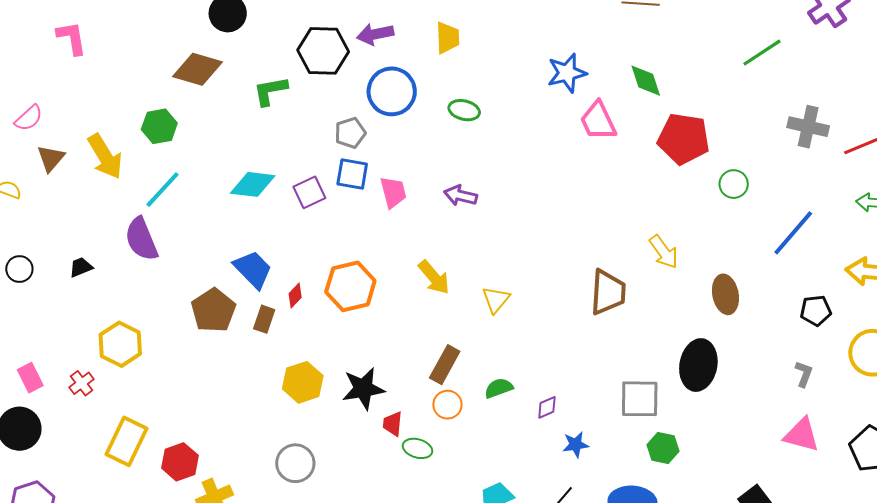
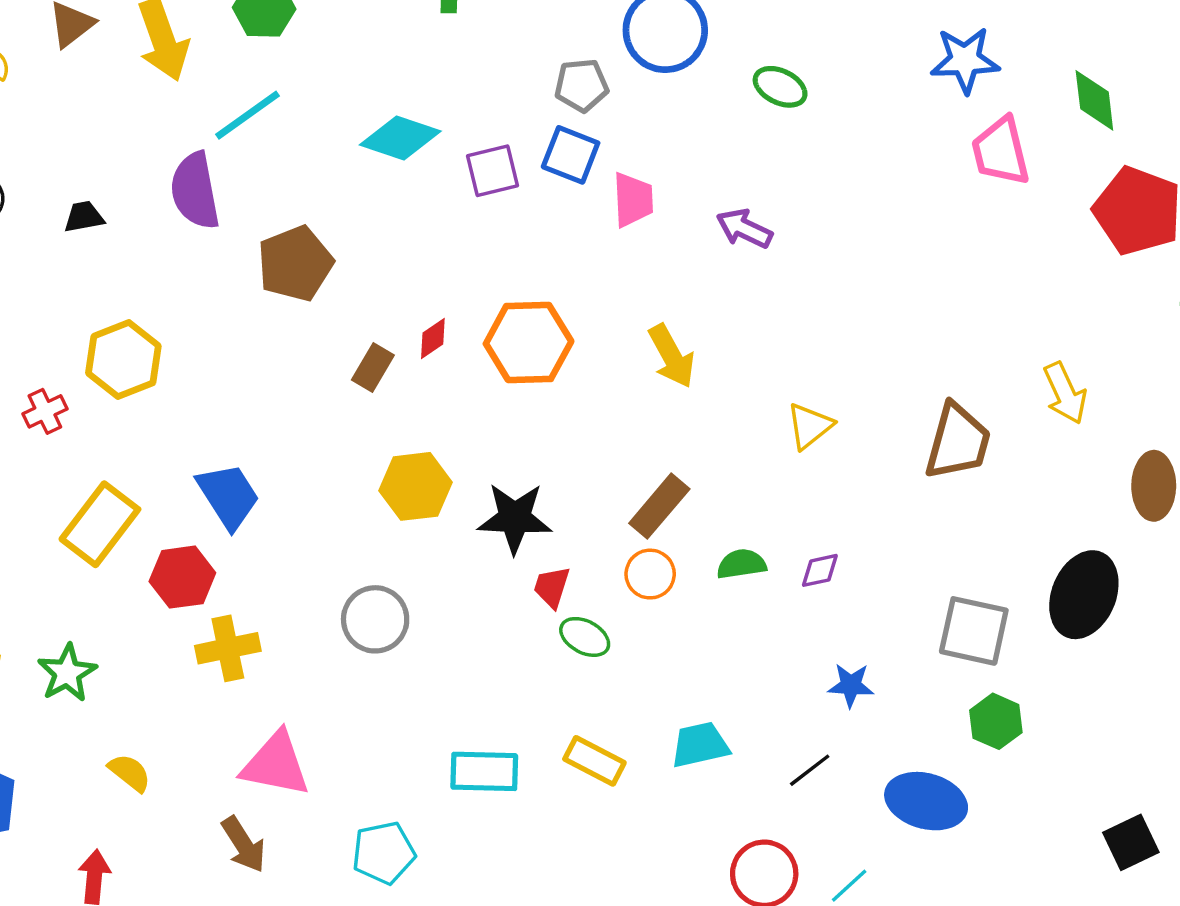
blue trapezoid: (253, 269) -> (228, 496), moved
yellow triangle: (496, 300) -> (810, 426), moved
brown pentagon: (213, 310) -> (295, 264), moved
purple diamond: (547, 407) -> (820, 570), moved

